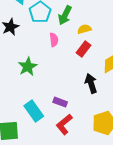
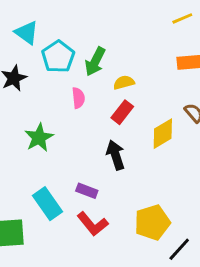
black arrow: (91, 83) -> (116, 155), moved
red L-shape: (64, 124) -> (93, 224), turned -90

